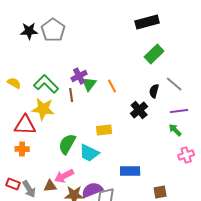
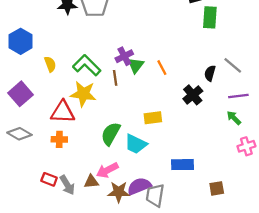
green rectangle: (154, 54) -> (210, 17), moved, turned -42
yellow semicircle: (14, 83) -> (50, 64), turned 40

